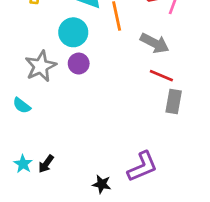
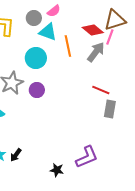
gray arrow: (155, 43) -> (96, 52), moved, turned -80
purple circle: (79, 64) -> (37, 90), moved

